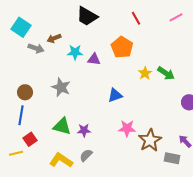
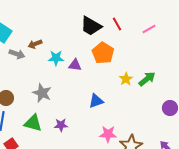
black trapezoid: (87, 16) -> (91, 26), moved
pink line: (176, 17) -> (149, 29), moved
green arrow: (166, 73) -> (147, 79), turned -72
green triangle: (62, 126) -> (33, 123), moved
purple star: (84, 130) -> (61, 125), moved

